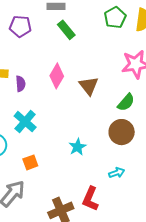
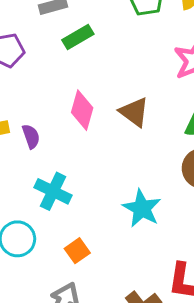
green rectangle: (66, 30) -> (78, 37), turned -66
cyan star: (77, 147) -> (142, 208), size x1.4

